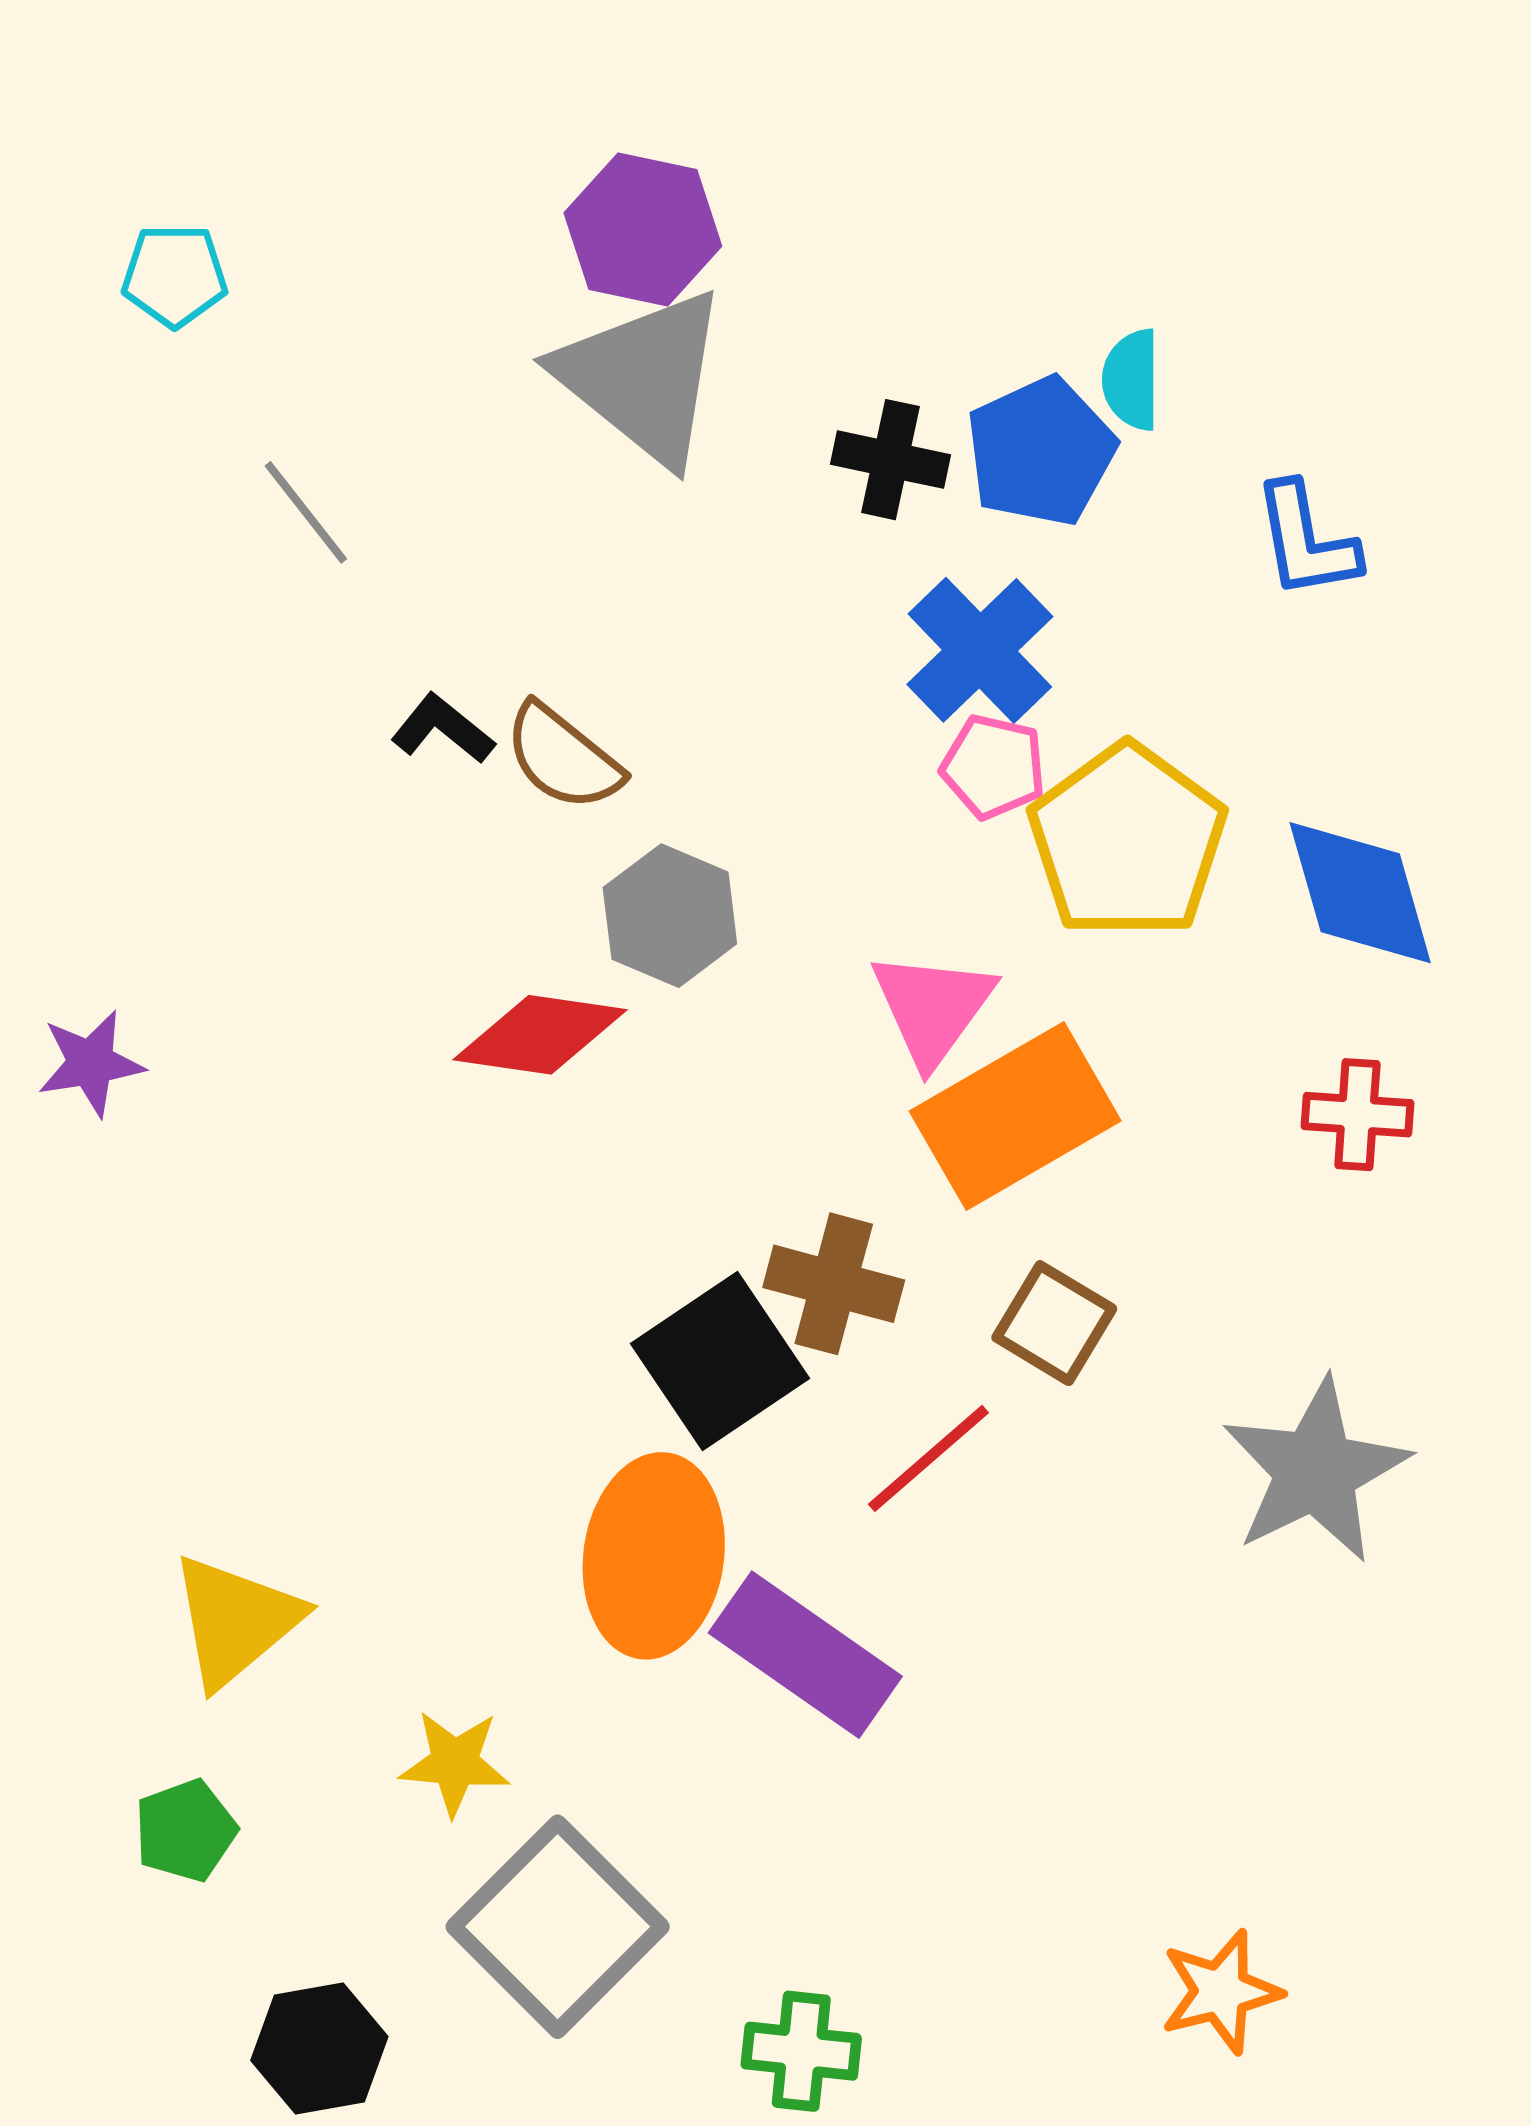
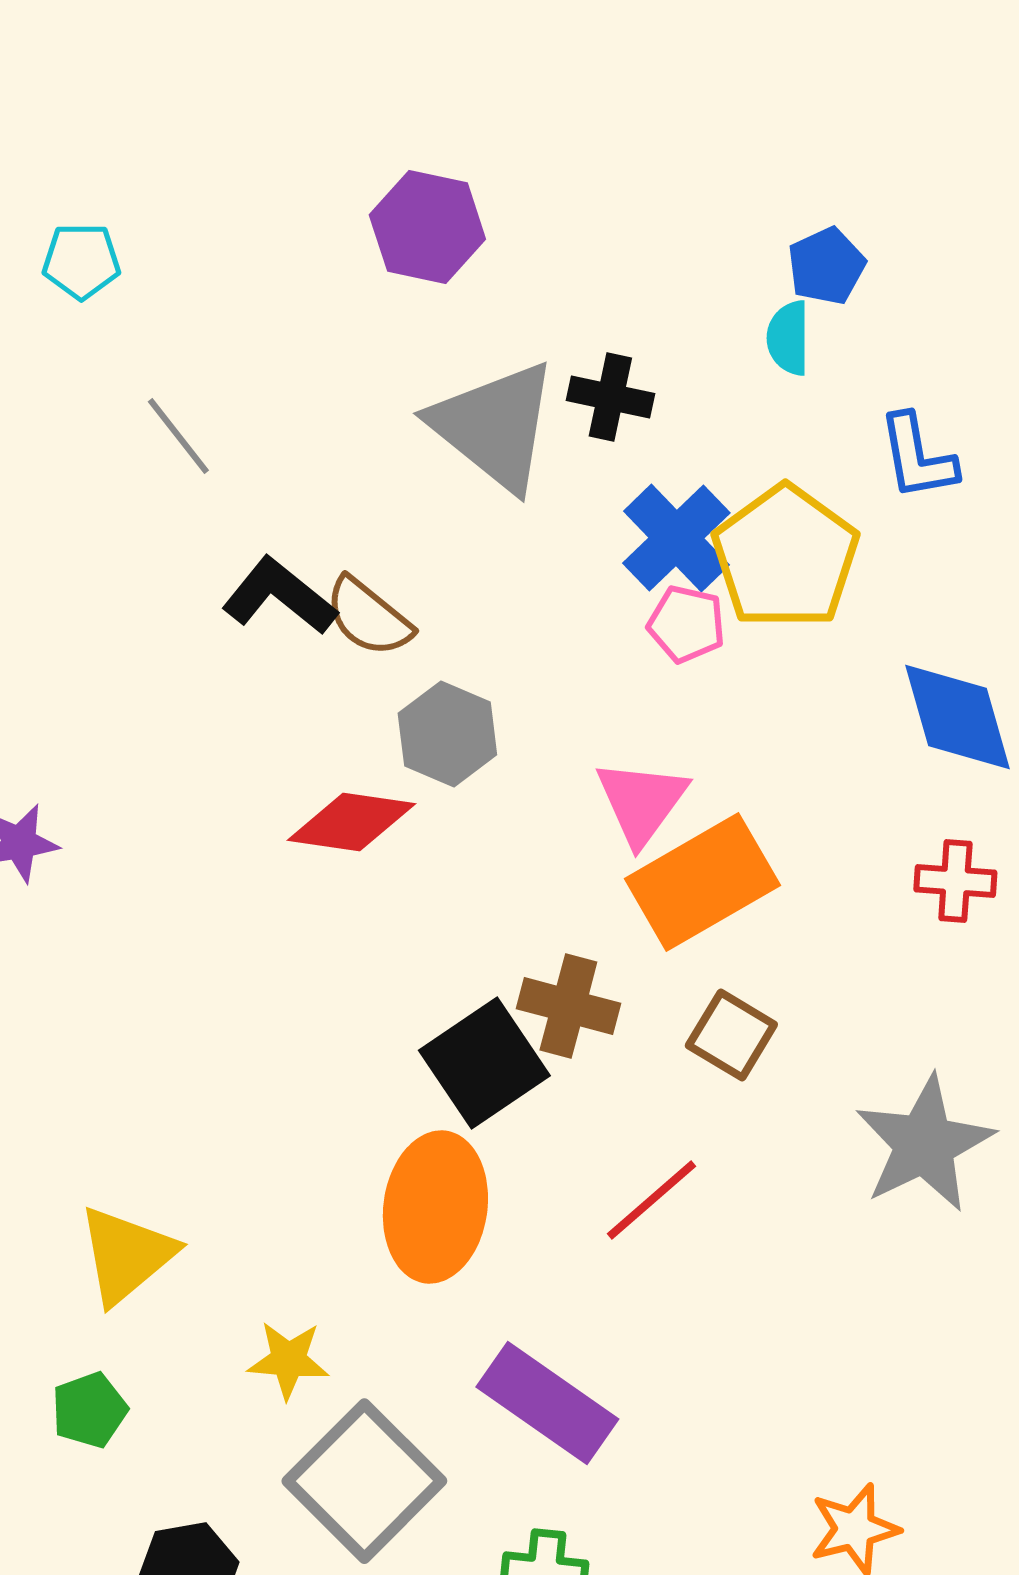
gray triangle: (643, 377) -> (494, 426), moved
blue pentagon: (1041, 451) -> (826, 266), moved, size x0.7
black L-shape: (443, 729) -> (279, 596), size x1.5
yellow pentagon: (1127, 841) -> (785, 557), moved
red line: (928, 1458) -> (651, 1200), moved
purple rectangle: (805, 1655) -> (547, 1403), moved

